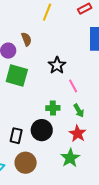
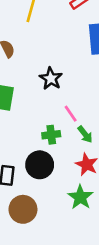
pink line: (73, 86) -> (71, 114), moved

